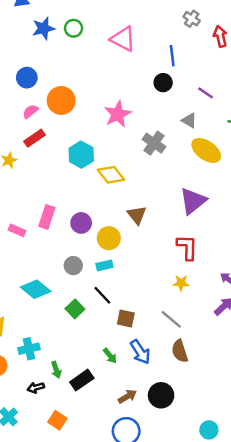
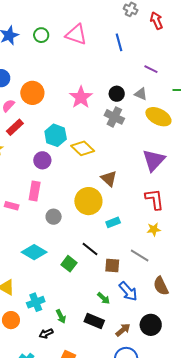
green circle: (73, 28) -> (41, 35), moved
black circle: (163, 83) -> (117, 94), moved
purple circle: (81, 223) -> (42, 160), moved
yellow circle: (109, 238) -> (88, 201), size x1.4
cyan rectangle: (104, 265) -> (113, 222), moved
gray circle: (73, 266) -> (54, 217), moved
gray line: (171, 319) -> (140, 255), moved
black rectangle: (82, 380) -> (94, 321), moved, turned 66

